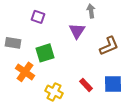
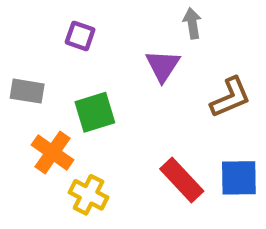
red rectangle: (86, 85) -> (182, 180), size x1.5
yellow cross: (54, 92) -> (89, 195), moved

